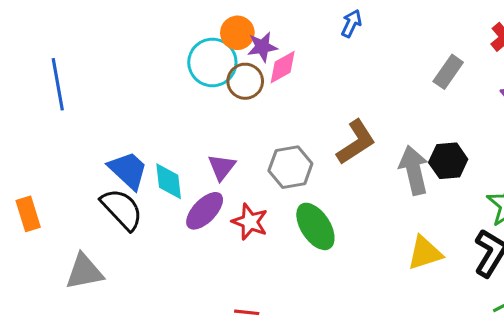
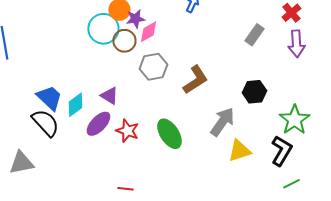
purple triangle: (222, 167) -> (109, 96), turned -36
gray hexagon: (290, 167) -> (153, 67), moved
gray arrow: (414, 170) -> (222, 122), moved, turned 48
cyan diamond: (169, 181) -> (75, 105), turned 60

